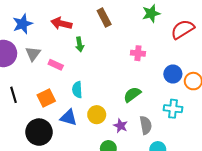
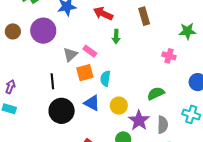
green star: (151, 13) -> (187, 31), moved
gray triangle: (33, 54) -> (70, 54), moved
black line: (13, 95) -> (52, 81), moved
orange square: (46, 98) -> (85, 73), moved
purple star: (121, 126) -> (139, 120), size x1.5

